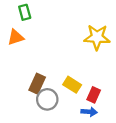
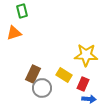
yellow star: (97, 37) -> (86, 55), moved
blue arrow: (89, 112) -> (89, 99), moved

